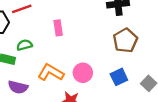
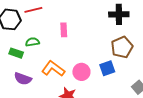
blue square: (119, 77) -> (107, 68), moved

